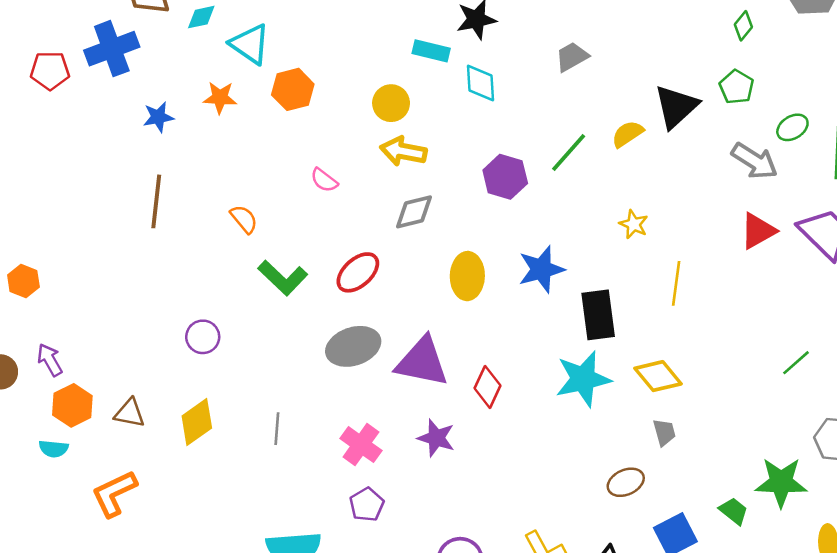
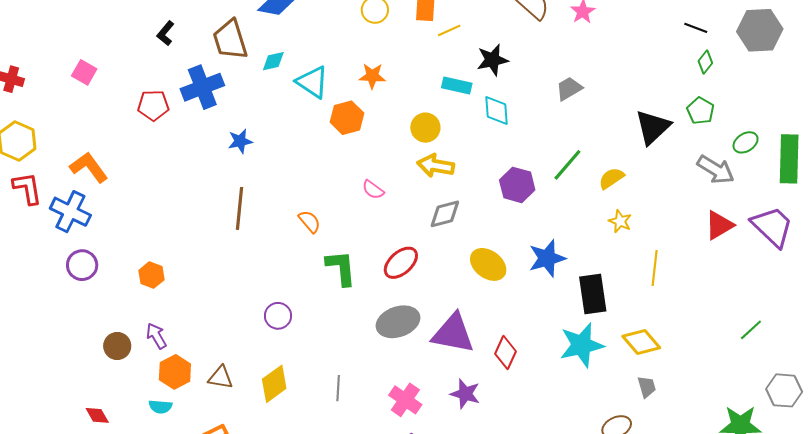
orange star: (220, 98) -> (372, 76), moved
yellow semicircle: (628, 134) -> (611, 178), moved
yellow ellipse: (467, 276) -> (488, 264), turned -54
green L-shape: (283, 278) -> (341, 268), turned -138
orange hexagon: (23, 281) -> (151, 275), moved

